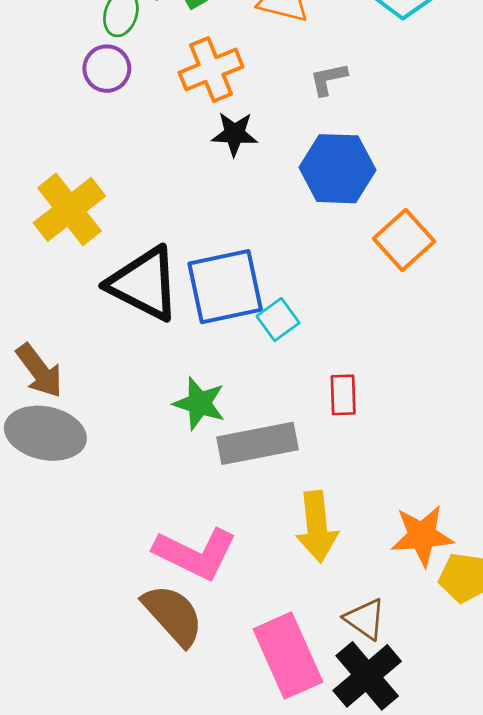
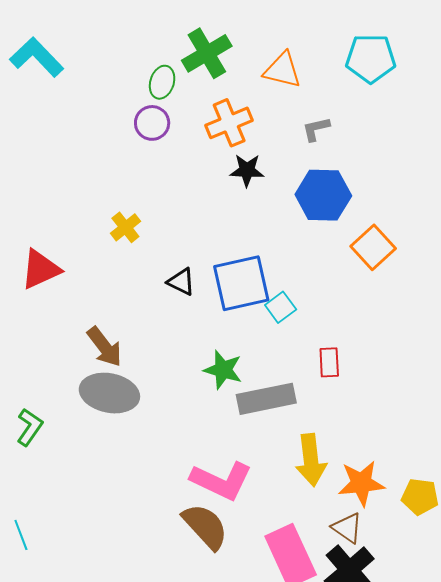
yellow cross: (69, 209) -> (125, 227), size x0.6
black triangle: (144, 284) -> (181, 282), size x0.5
orange star: (422, 536) -> (361, 483), moved

